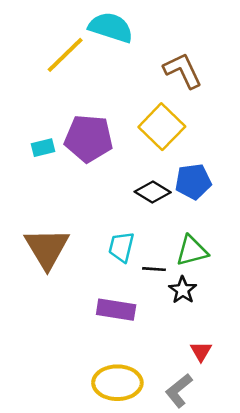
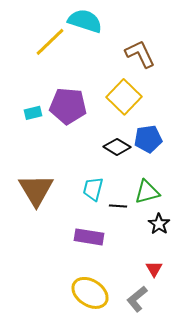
black star: (183, 290) -> (159, 224), moved
yellow ellipse: (117, 383) -> (90, 293), turned 33

